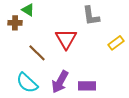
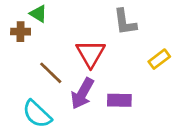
purple arrow: (60, 82) -> (82, 93), moved
purple rectangle: (87, 86) -> (119, 100), moved

